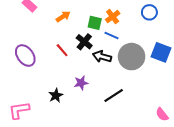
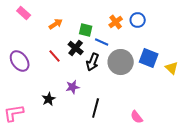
orange cross: (113, 17) -> (116, 22), moved
black arrow: (102, 57) -> (93, 62), turned -84
black line: (114, 95) -> (96, 108), moved, turned -42
pink semicircle: (162, 114) -> (137, 117), moved

